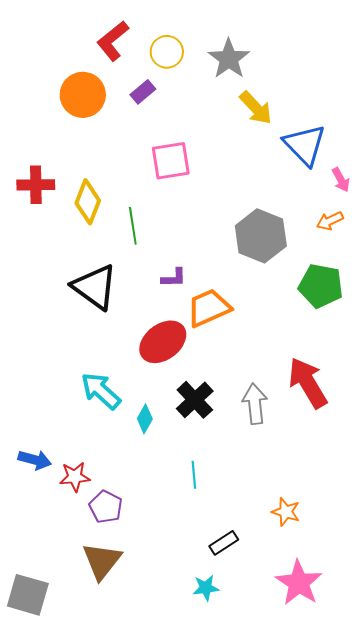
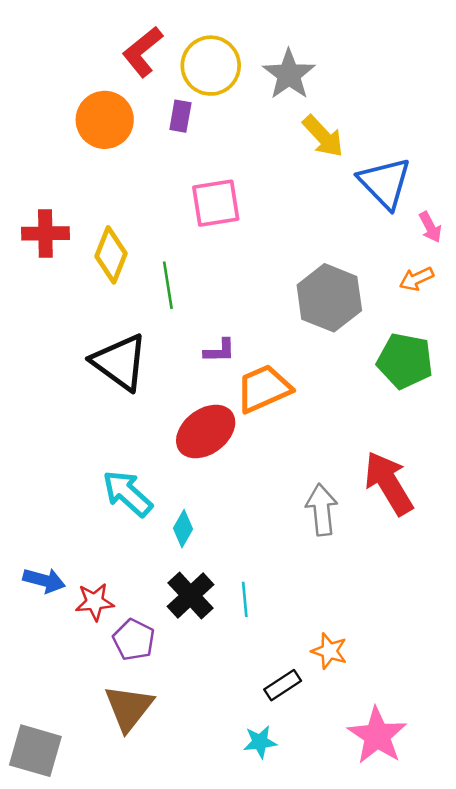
yellow circle: (167, 52) -> (211, 66), size x1.4
purple rectangle: (143, 92) -> (180, 116), turned -40
black cross: (195, 400) -> (191, 596), moved
orange star: (286, 512) -> (329, 651), moved

